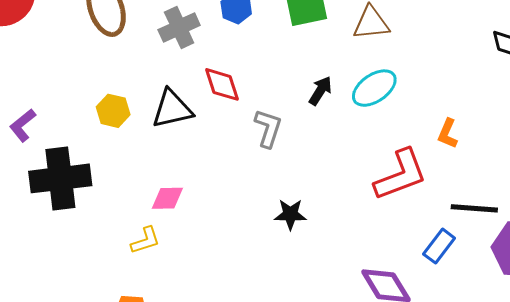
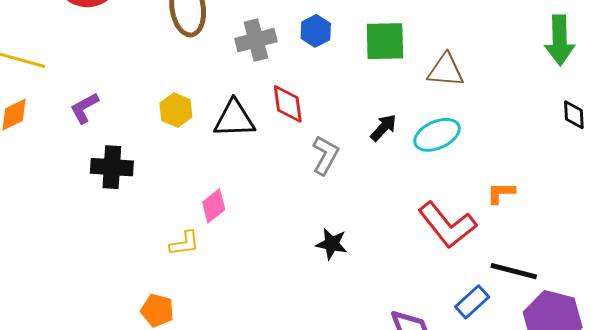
orange L-shape: (448, 134) -> (501, 193), turned 56
red L-shape: (401, 175) -> (447, 225), turned 62
black cross: (60, 178) -> (112, 167), size x0.7
pink diamond: (167, 198) -> (214, 206), turned -48

